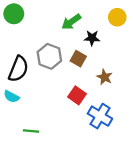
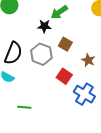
black star: (92, 38) -> (44, 26), moved
gray hexagon: (49, 56) -> (41, 54), moved

